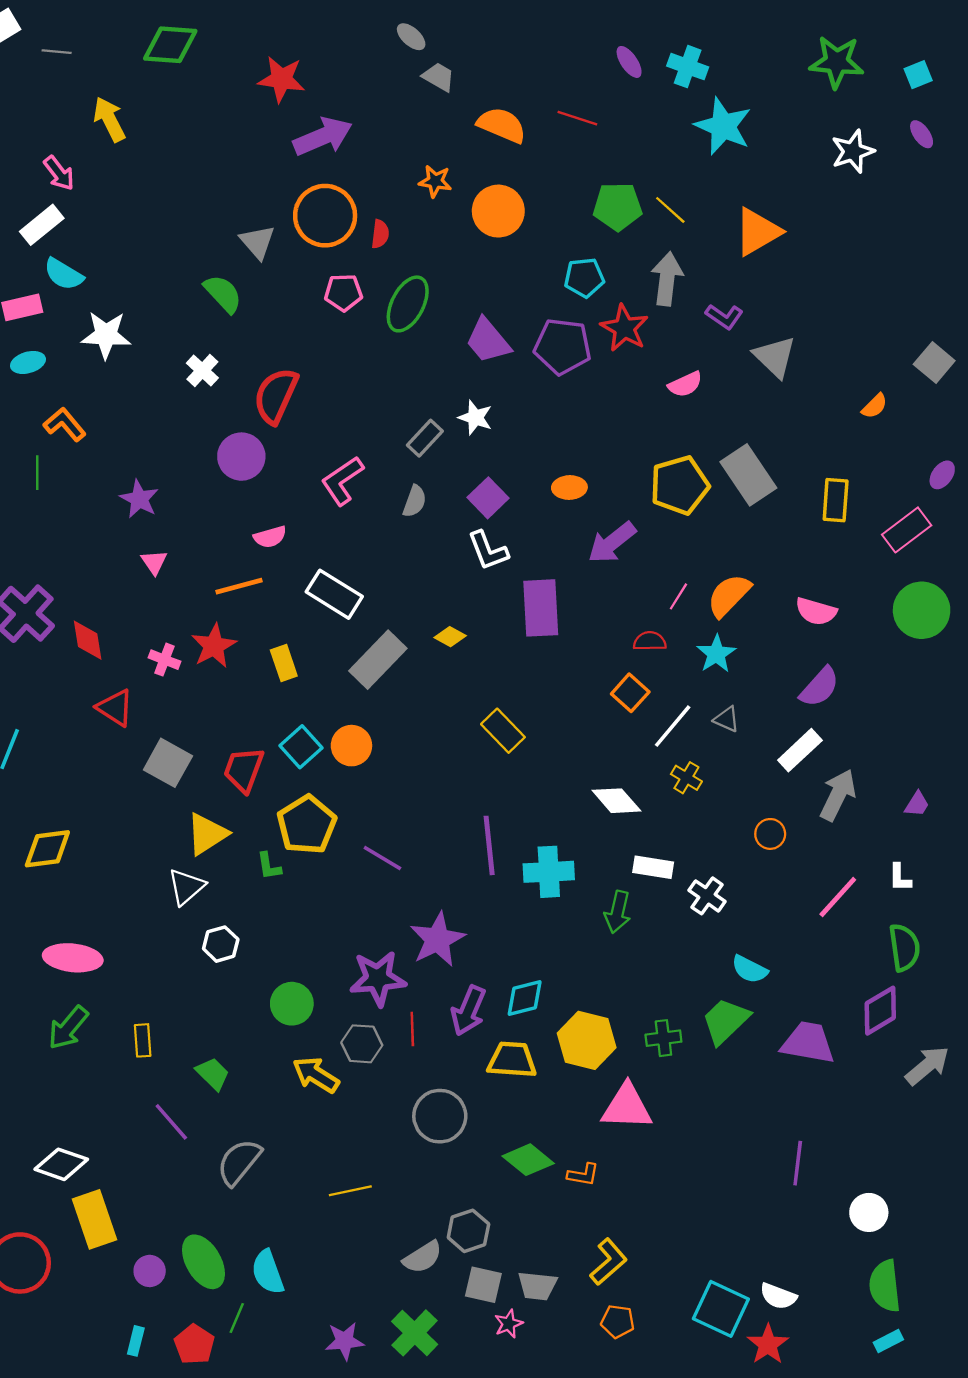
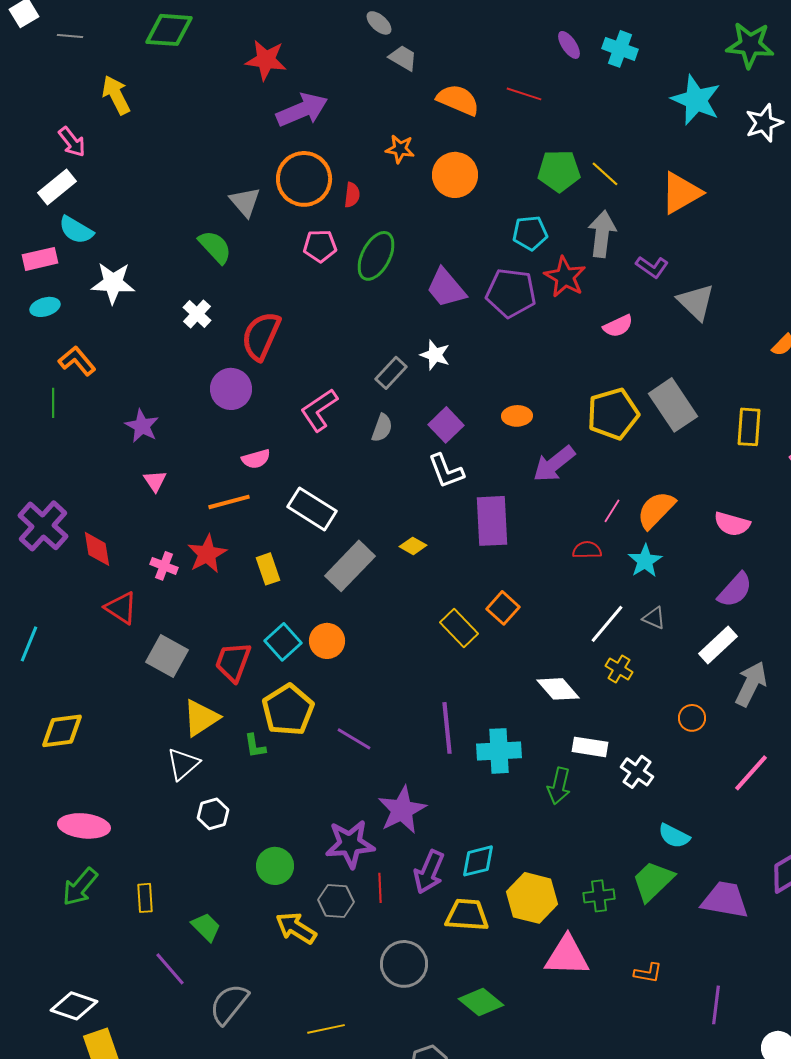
cyan star: (723, 126) -> (696, 100), moved
orange square: (630, 693) -> (503, 608), moved
orange L-shape: (583, 1175) -> (648, 973), moved

